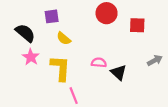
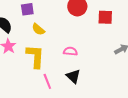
black triangle: (119, 72) -> (73, 76), moved

